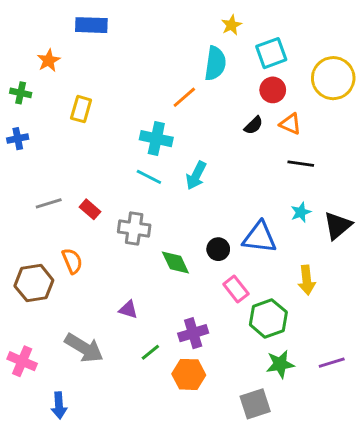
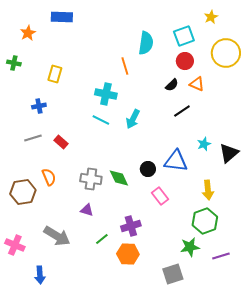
yellow star: (231, 25) -> (211, 17), moved
orange star: (49, 60) -> (28, 33), moved
orange line: (184, 97) -> (125, 66), turned -66
blue cross: (18, 139) -> (39, 106), moved
black line: (301, 164) -> (182, 111), moved, turned -42
gray cross: (134, 229) -> (91, 179), moved
green hexagon: (268, 318) -> (205, 221), moved
purple line: (332, 363) -> (221, 256), moved

